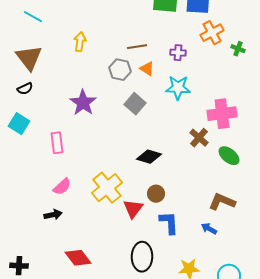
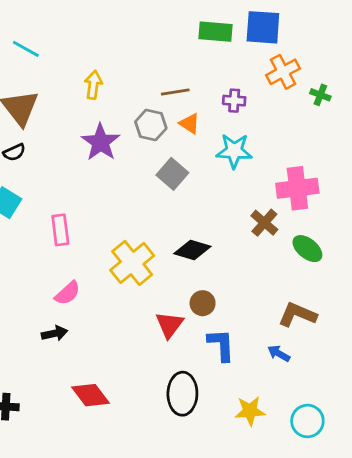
purple star: (83, 103) -> (101, 142), moved
yellow cross: (107, 188) -> (132, 263), moved

